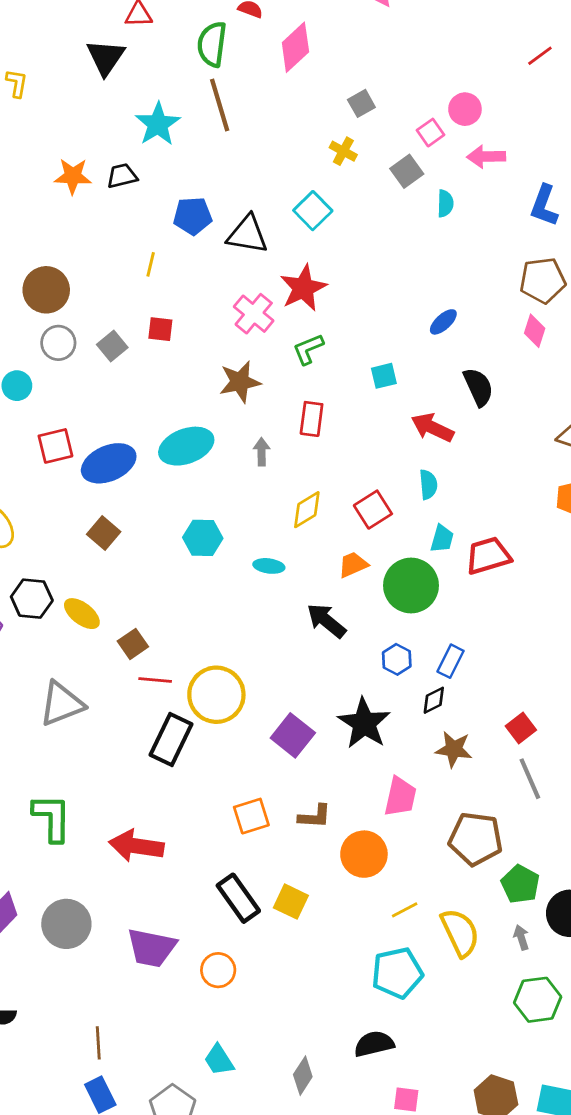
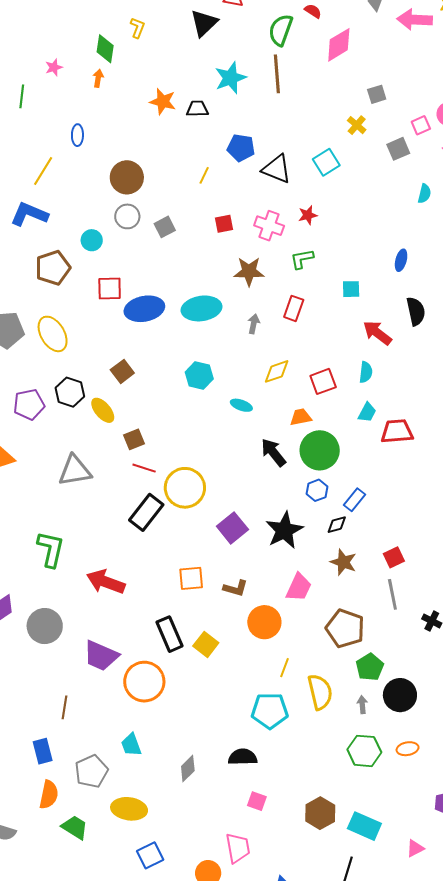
cyan semicircle: (445, 203) -> (424, 194), moved
red star: (303, 288) -> (308, 215), size x0.6
pink cross: (254, 314) -> (269, 226), turned -32
blue ellipse: (443, 322) -> (401, 260), turned -45
red square: (160, 329) -> (224, 224), moved, turned -30
brown square: (104, 533) -> (122, 371), moved
green circle: (411, 585) -> (320, 450), moved
yellow line: (405, 910) -> (285, 668), turned -54
orange circle: (218, 970) -> (144, 682), size x1.6
brown line: (98, 1043) -> (64, 707), moved

